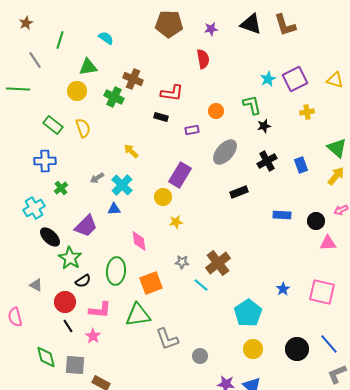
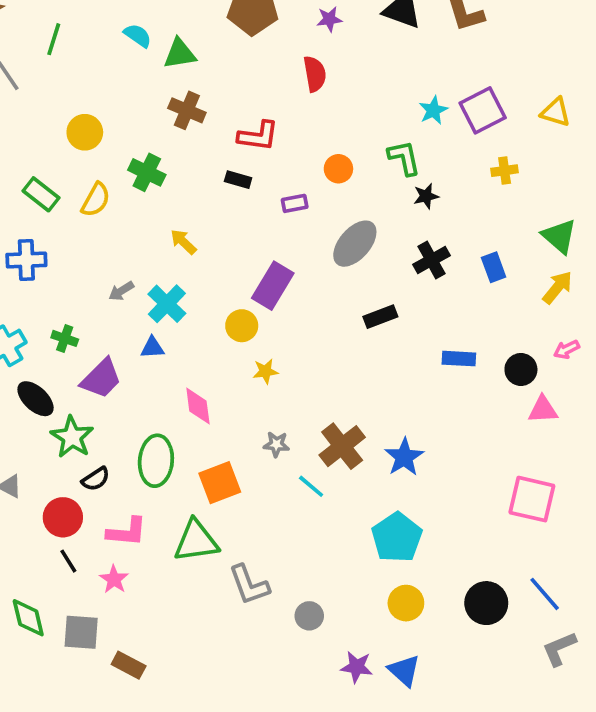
green triangle: (88, 67) -> (180, 54), moved
green cross: (114, 97) -> (147, 172), moved
yellow semicircle: (83, 128) -> (96, 200), turned 48
green cross: (61, 188) -> (65, 338), moved, turned -32
blue star: (283, 289) -> (404, 457), moved, size x1.5

